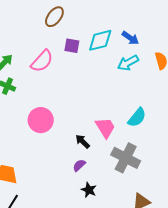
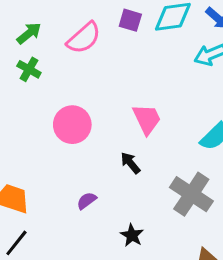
pink trapezoid: (105, 128) -> (147, 119), moved
purple semicircle: (79, 165) -> (87, 201), moved

